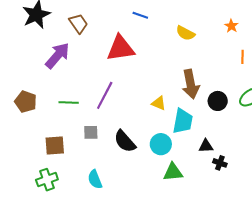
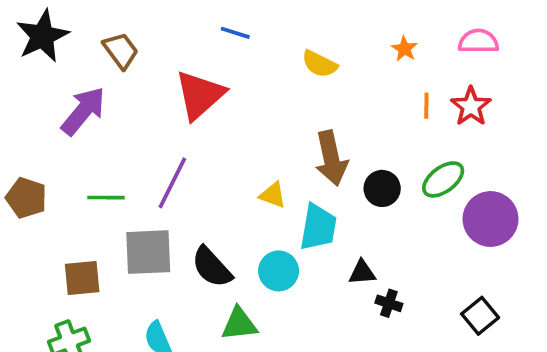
red triangle: (120, 48) -> (200, 95), turned -32
gray square: (91, 132) -> (148, 252), size x1.8
green triangle: (173, 172) -> (239, 324), moved

